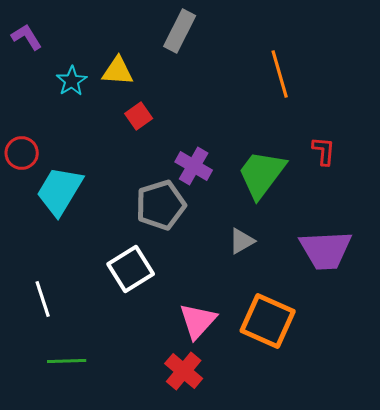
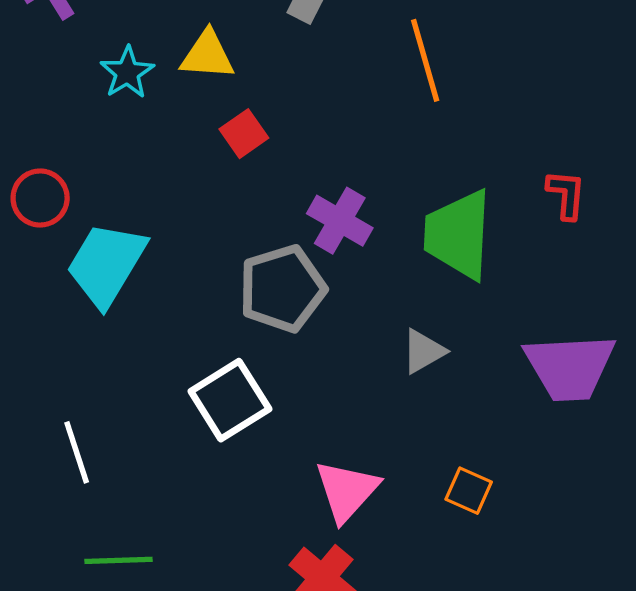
orange line: (280, 74) -> (425, 60), moved
green trapezoid: (262, 174) -> (458, 235), turned -34
orange square: (268, 321) -> (469, 491), size x0.5

